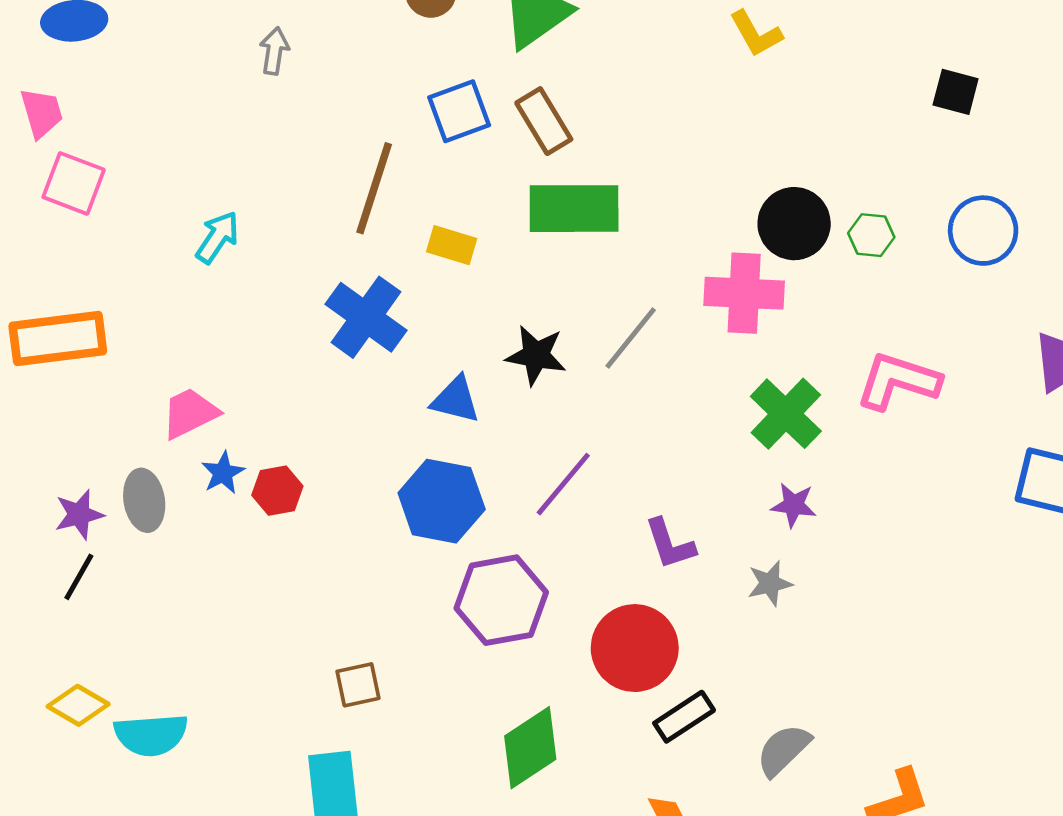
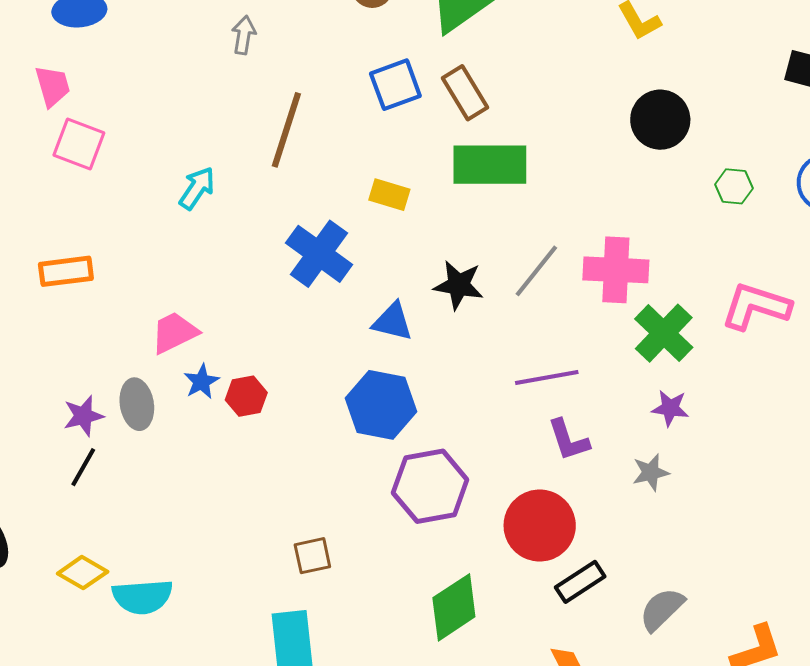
brown line: (374, 188) -> (286, 130), moved
black circle: (794, 224) -> (660, 120), moved
pink cross: (744, 293) -> (616, 270), moved
orange rectangle: (58, 339) -> (66, 271), size x0.7
purple line: (563, 484) -> (547, 377), moved, turned 40

